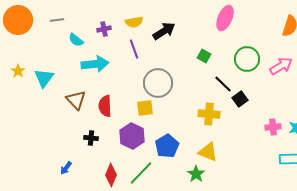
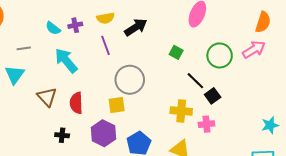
gray line: (57, 20) -> (24, 48), moved
cyan semicircle: (76, 40) -> (53, 28), moved
cyan arrow: (95, 64) -> (66, 61), turned -124
pink arrow: (281, 66) -> (254, 49), moved
pink cross: (273, 127) -> (206, 124), moved

